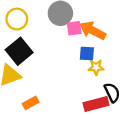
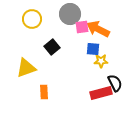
black square: (19, 51) -> (52, 47), moved, size x0.7
orange rectangle: (31, 103) -> (44, 92), turned -64

